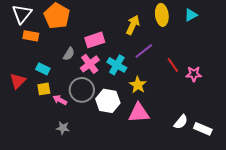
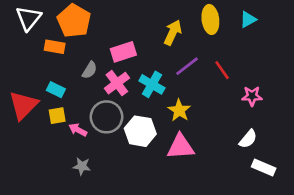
orange rectangle: (31, 36) -> (55, 47), moved
red line: (173, 65) -> (222, 70), moved
red triangle: (18, 81) -> (23, 105), size x1.4
white semicircle: (181, 122) -> (248, 139), moved

